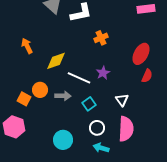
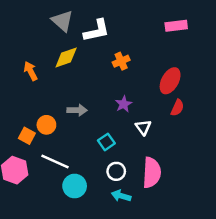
yellow diamond: (56, 61) -> (66, 58), moved
white line: (79, 78) -> (55, 162), moved
gray arrow: (63, 96) -> (77, 110), moved
white triangle: (122, 100) -> (143, 127), moved

